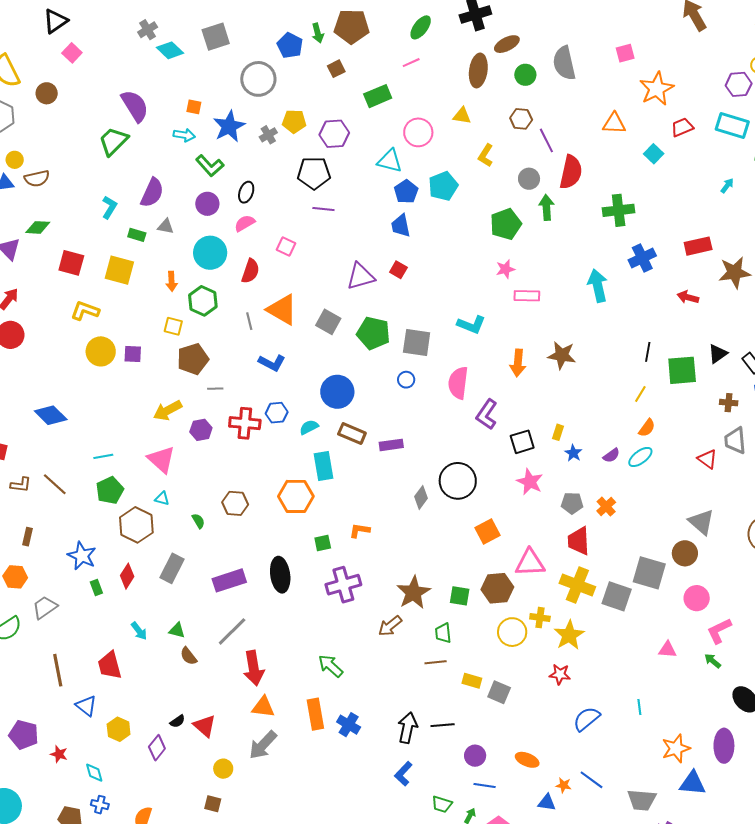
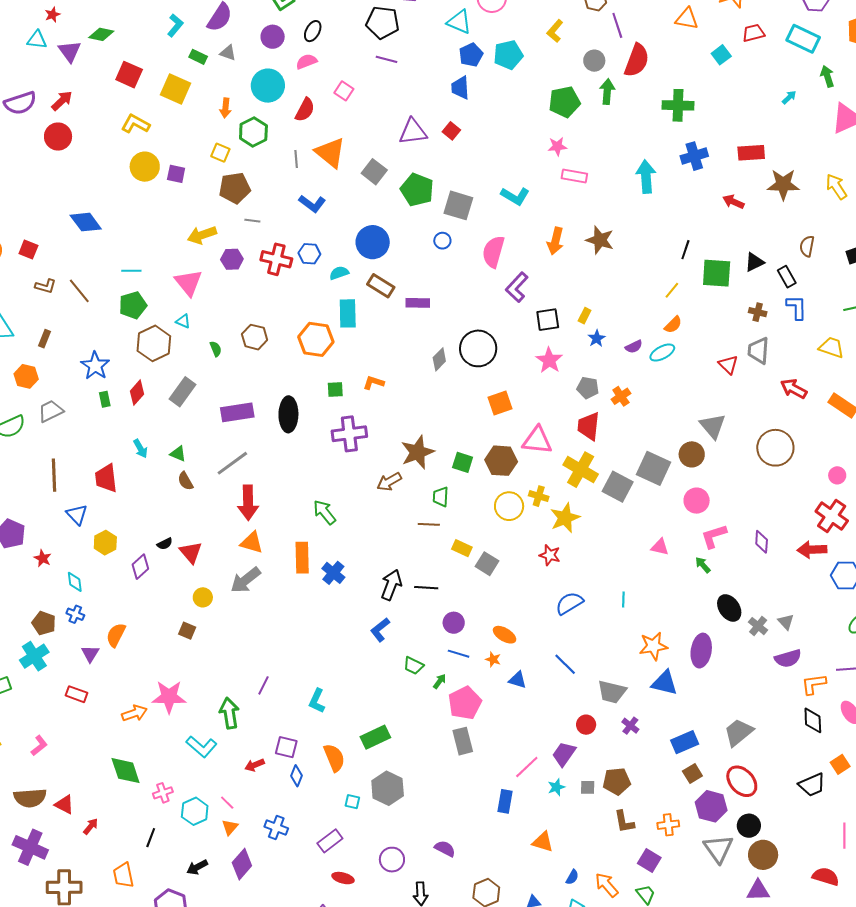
orange star: (564, 785) -> (493, 659), moved

